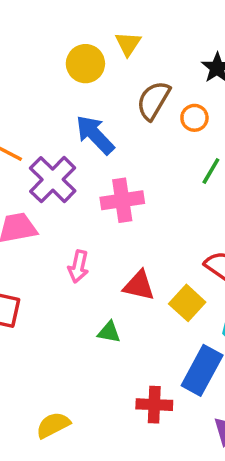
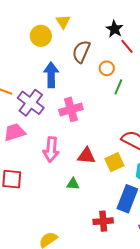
orange circle: (194, 118) -> (107, 68), moved
blue arrow: (95, 135) -> (51, 75), turned 50
pink arrow: (78, 267) -> (51, 149), size x1.4
yellow square: (187, 303) -> (114, 162), turned 30

